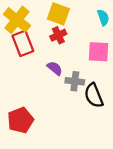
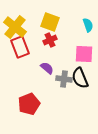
black semicircle: (94, 95) -> (80, 78), moved
red pentagon: (20, 120) -> (29, 104), moved

